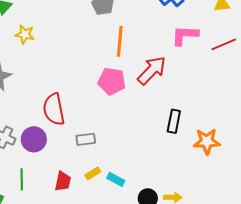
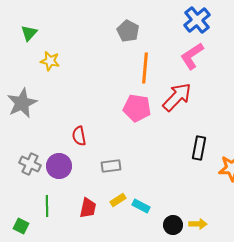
pink L-shape: (185, 35) -> (192, 56), moved, turned -36
red semicircle: (54, 109) -> (79, 136), size x0.6

